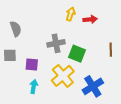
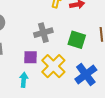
green square: (77, 54) -> (77, 40), moved
purple square: (32, 65) -> (31, 57), moved

